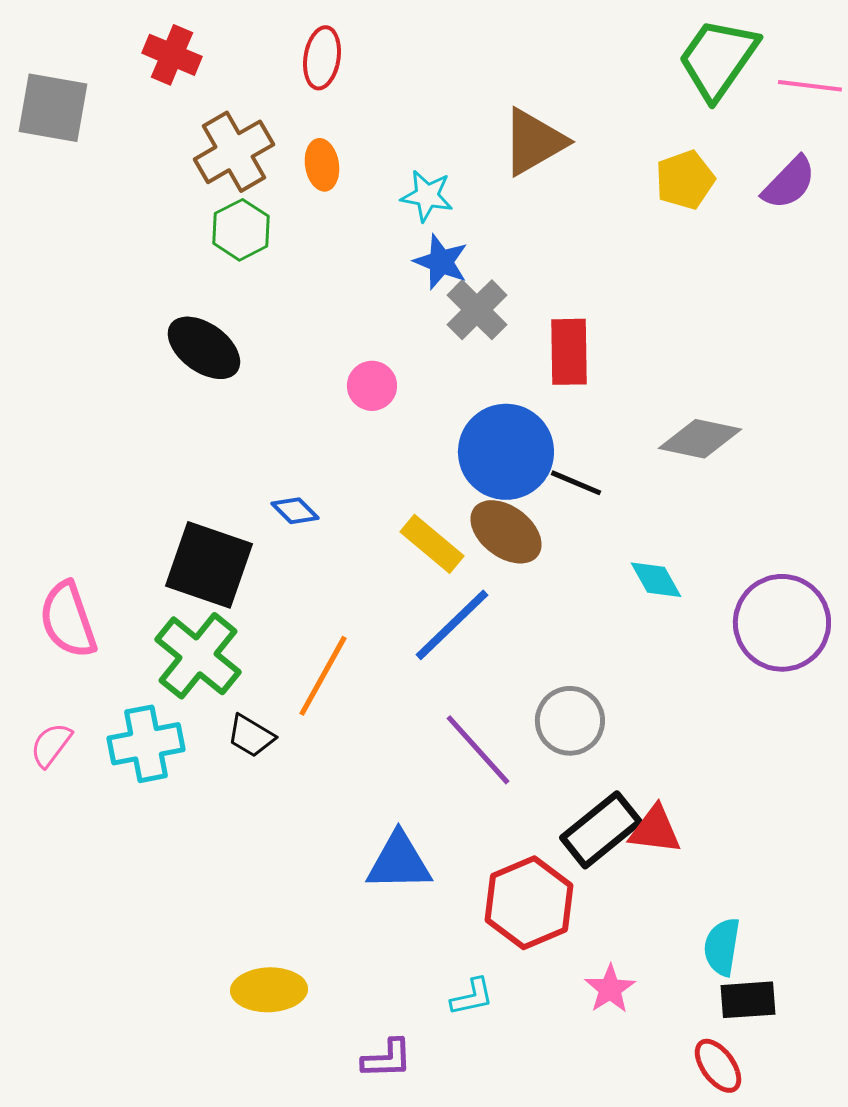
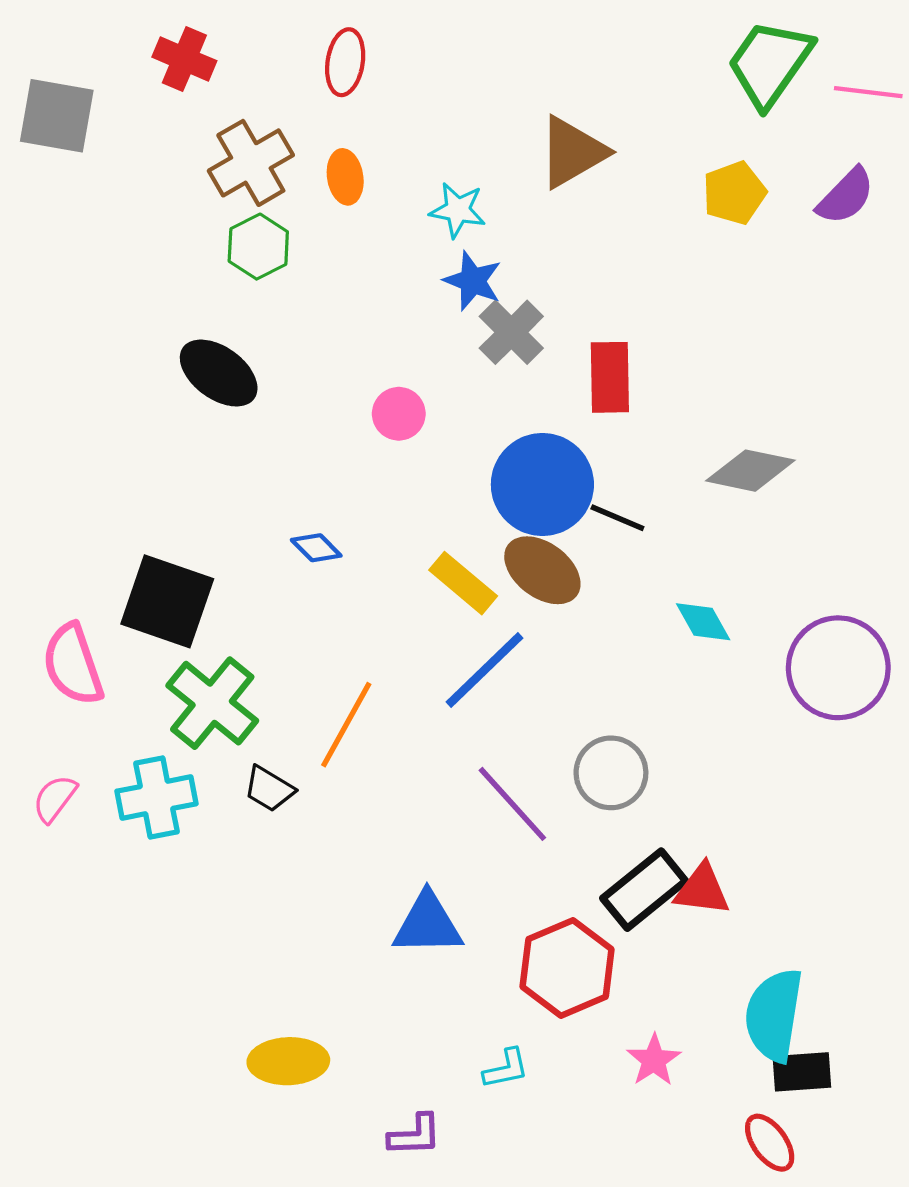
black square: (209, 565) -> (167, 601), moved
cyan semicircle: (722, 947) -> (774, 1015), size x1.5

